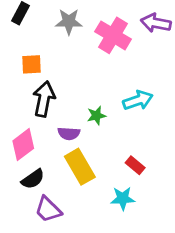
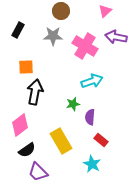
cyan arrow: (138, 100) -> (92, 81), moved
purple semicircle: (69, 133) -> (90, 117), moved, turned 91
cyan star: (123, 198) -> (92, 164), turned 30

